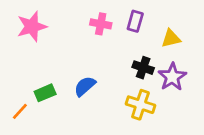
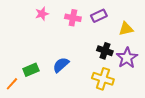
purple rectangle: (135, 21) -> (99, 16), turned 49
pink star: (32, 26) -> (42, 14), moved, size x0.6

